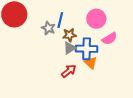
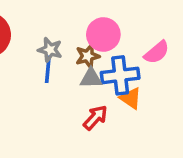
pink circle: (96, 19) -> (103, 34), moved
blue line: (60, 20) -> (48, 69), moved
gray triangle: (70, 48) -> (91, 78), turned 40

